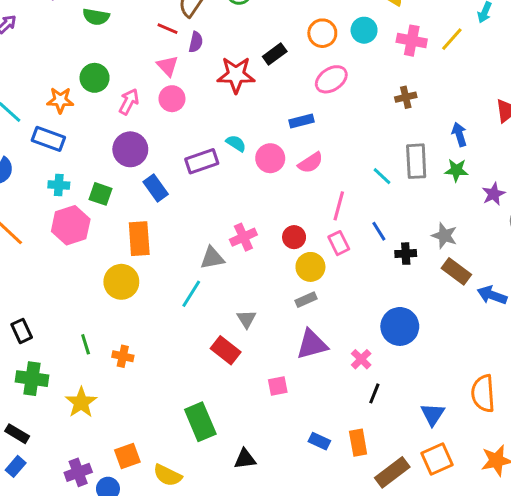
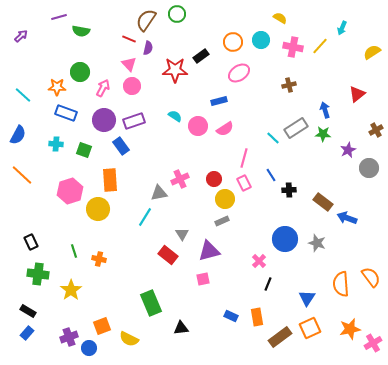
blue rectangle: (48, 139) -> (66, 113), moved
purple rectangle: (202, 161) -> (134, 121), moved
gray rectangle: (416, 161) -> (296, 128), turned 60
pink hexagon: (71, 225) -> (70, 191), moved
gray star: (444, 236) -> (317, 243), moved
purple triangle: (312, 344) -> (209, 251), moved

